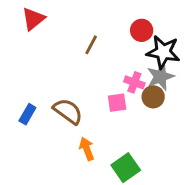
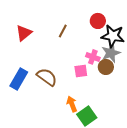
red triangle: (33, 19) -> (24, 33), moved
blue rectangle: (27, 114) -> (19, 79), size x1.5
orange arrow: (87, 149) -> (72, 104), moved

